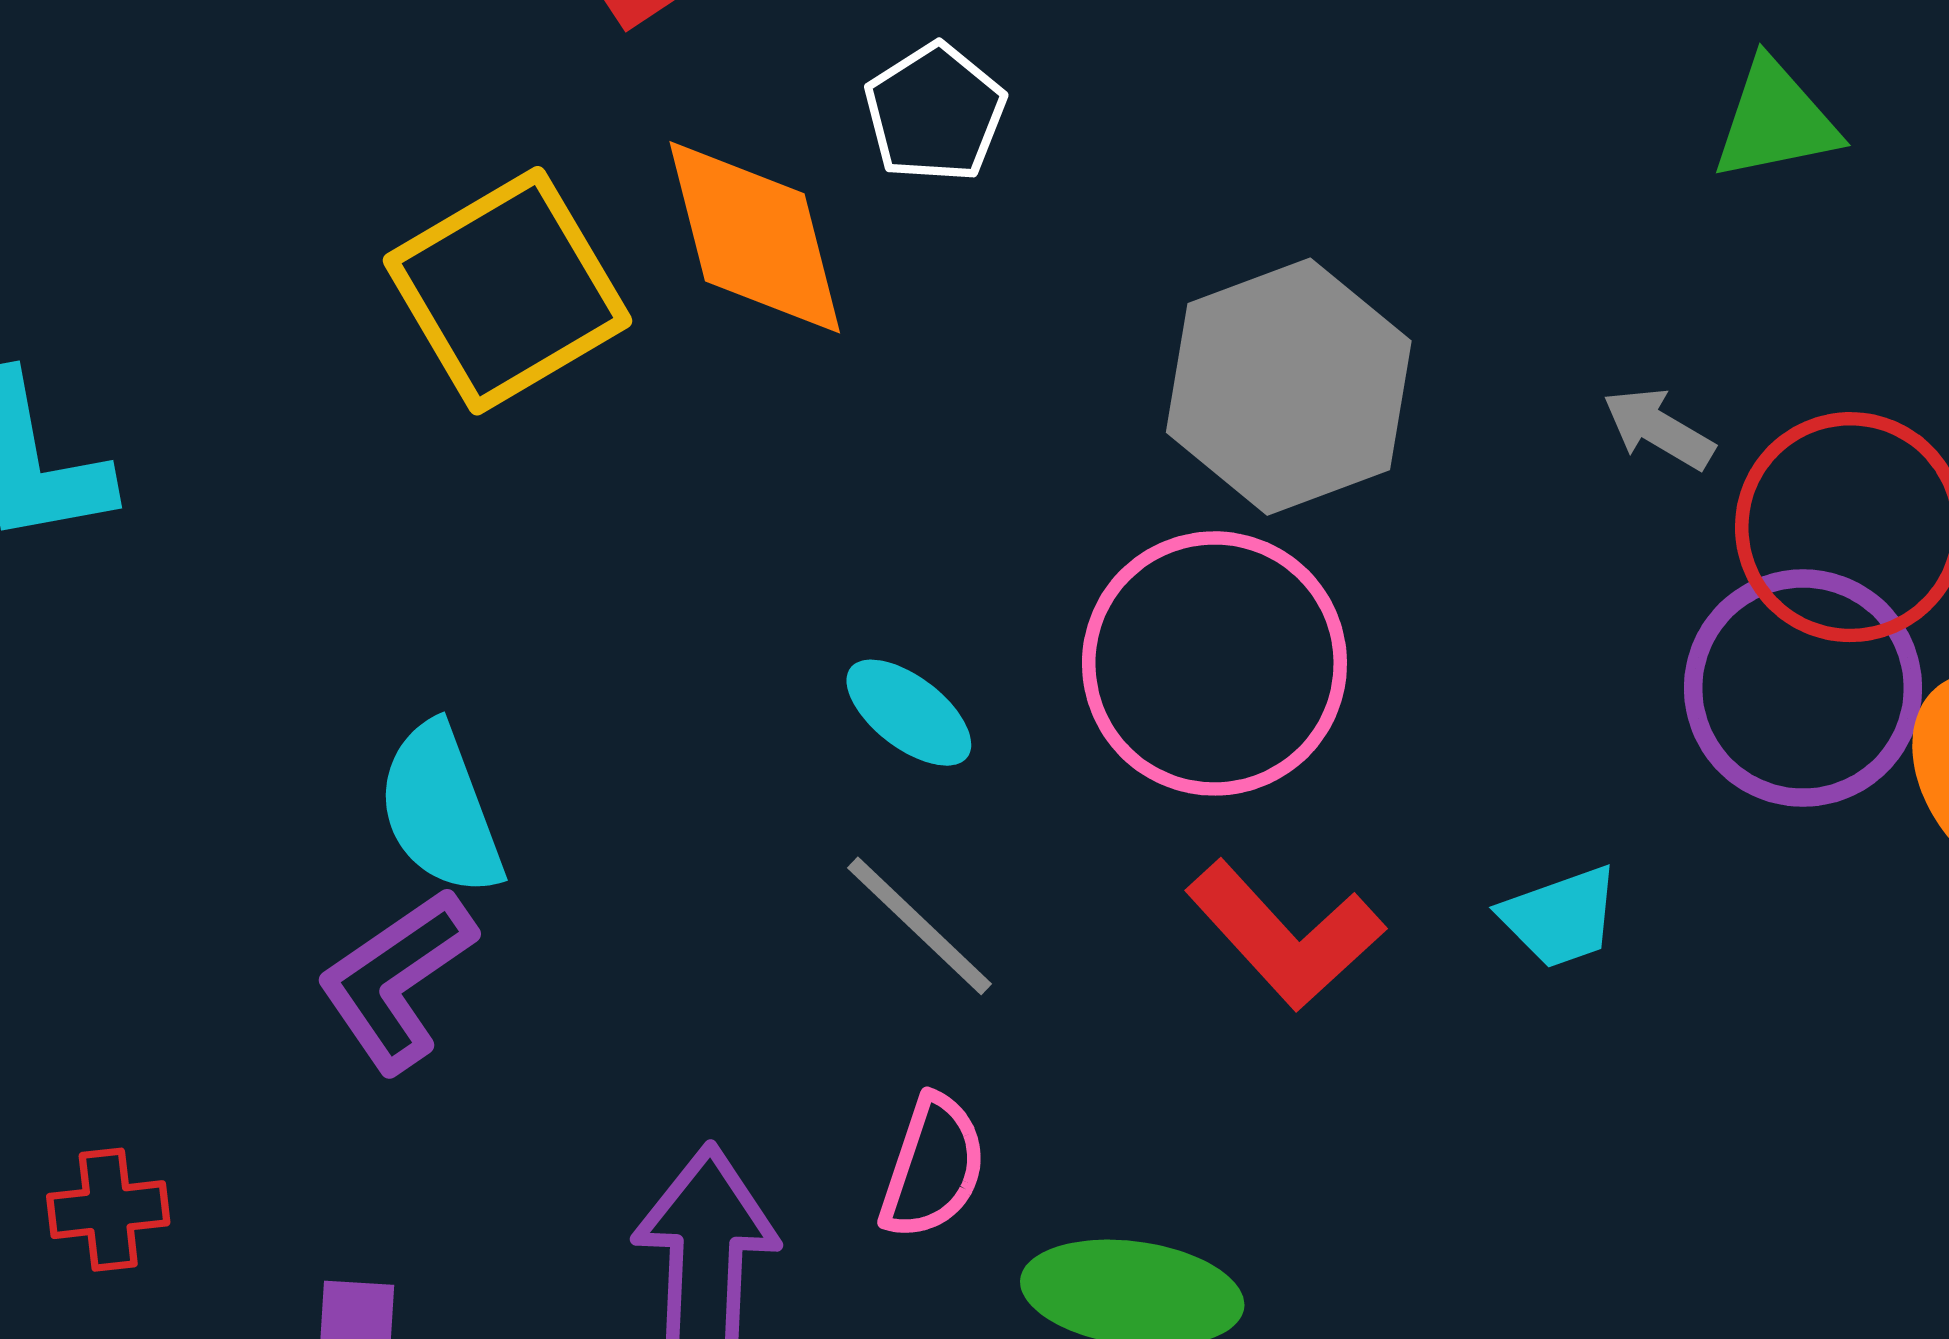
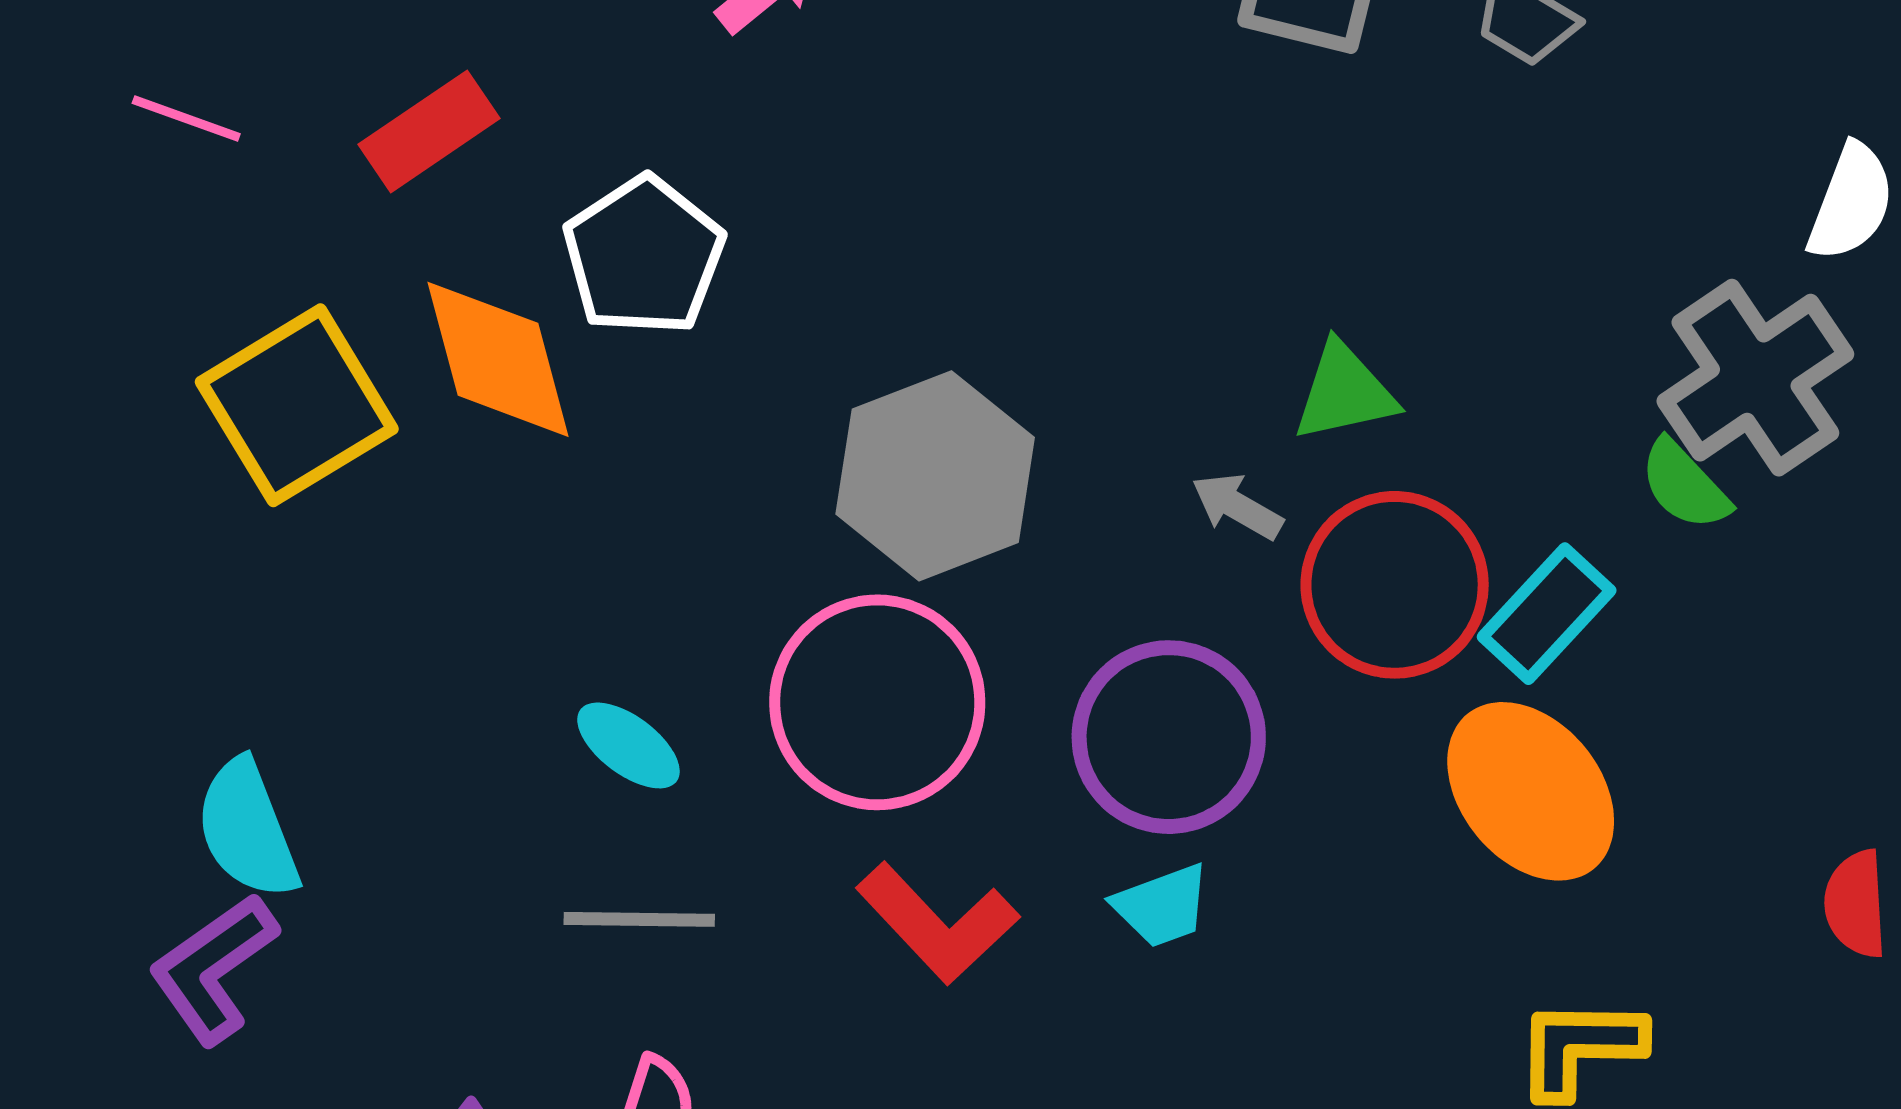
white pentagon: (935, 113) -> (644, 256), size x1.4
green triangle: (1775, 121) -> (1344, 392), moved
purple circle: (1803, 688) -> (1169, 737), moved
gray line: (920, 926) -> (639, 919), turned -42

